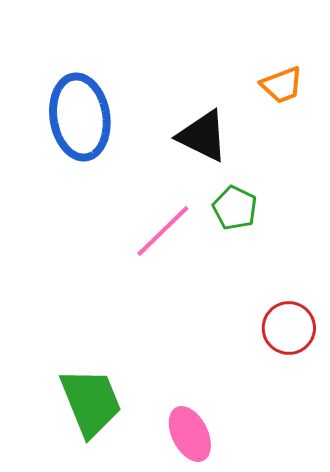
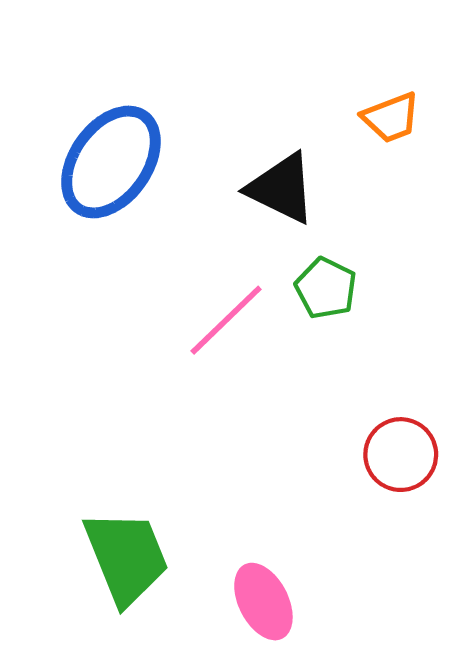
blue ellipse: (80, 117) -> (111, 162), turned 44

